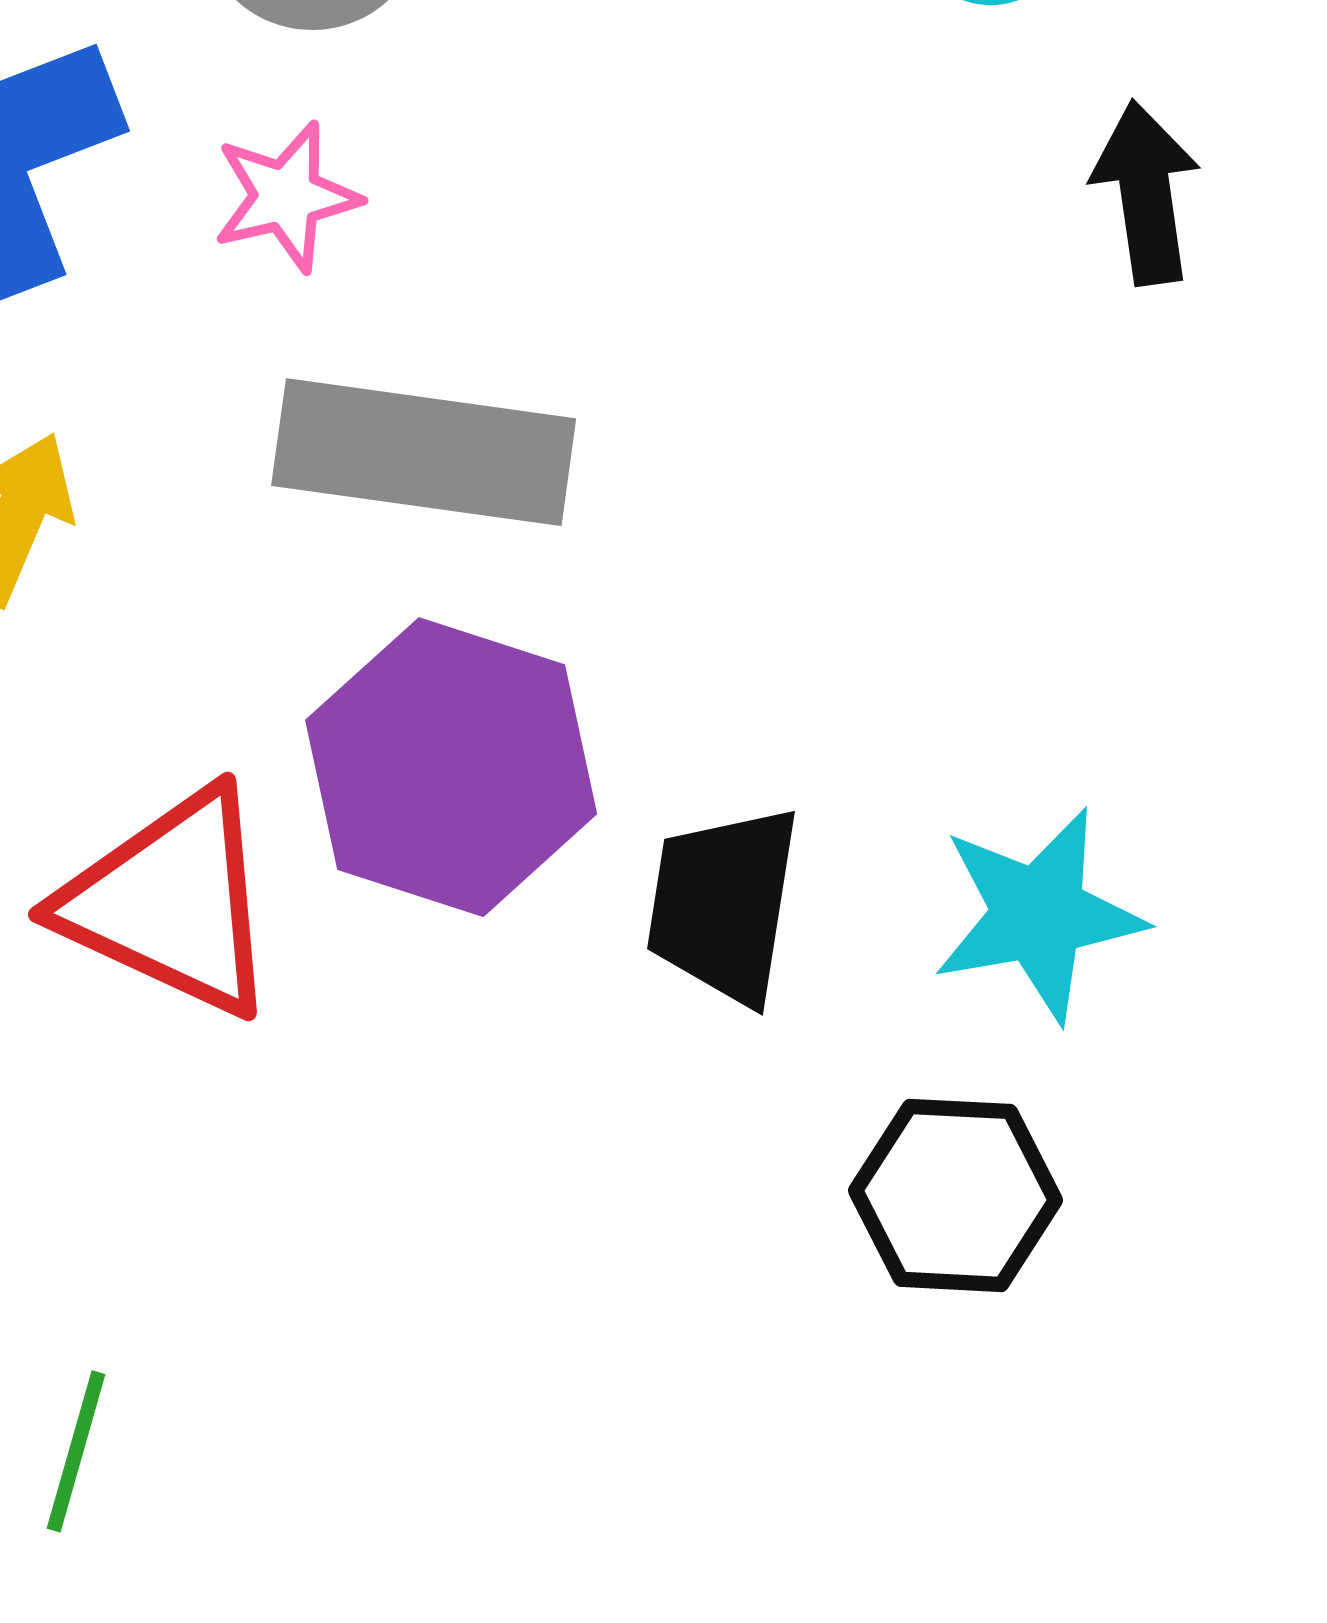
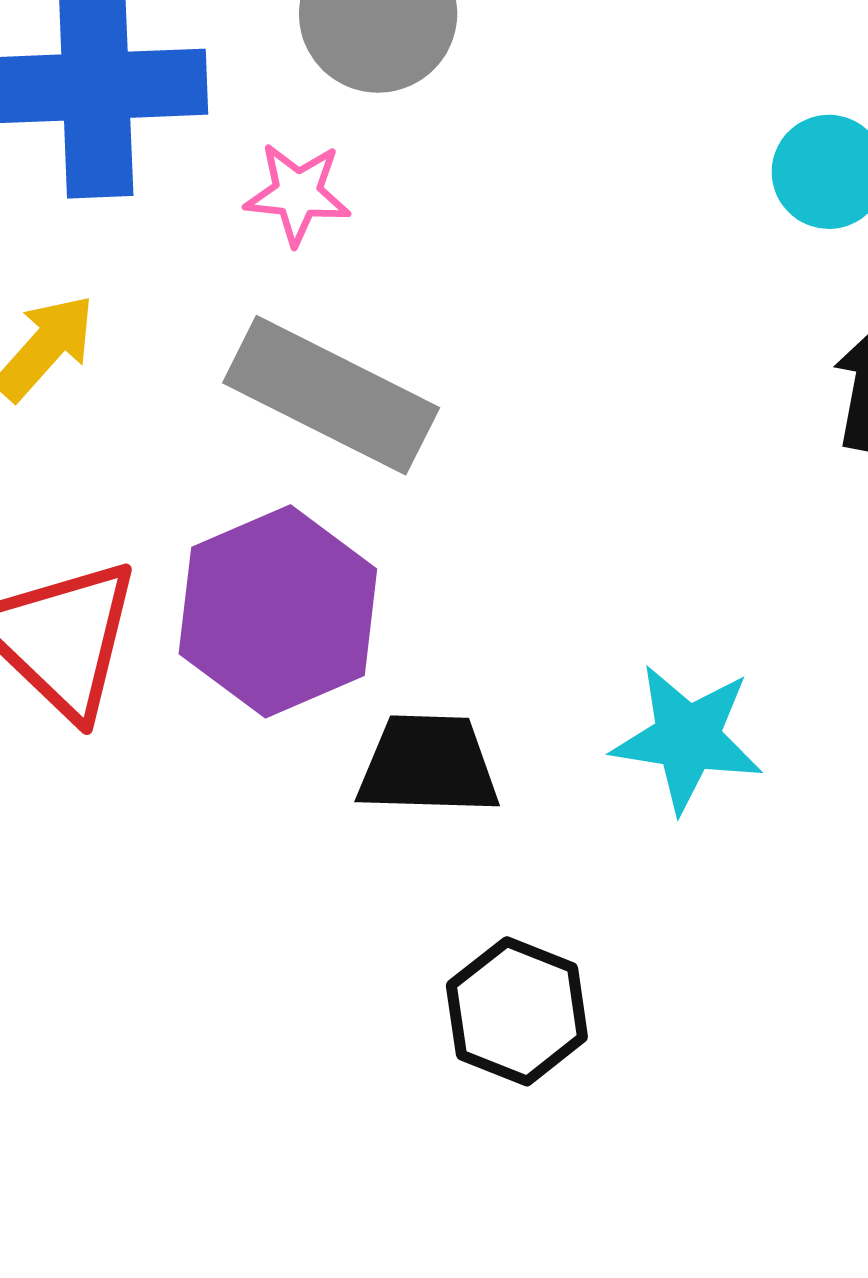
black trapezoid: (723, 905) -> (428, 765), turned 64
cyan star: (1039, 915) -> (687, 738), moved

